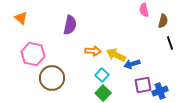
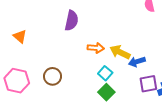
orange triangle: (21, 18) -> (20, 36), moved
pink hexagon: (33, 54) -> (17, 81), moved
brown circle: (52, 78) -> (53, 76), size x0.7

